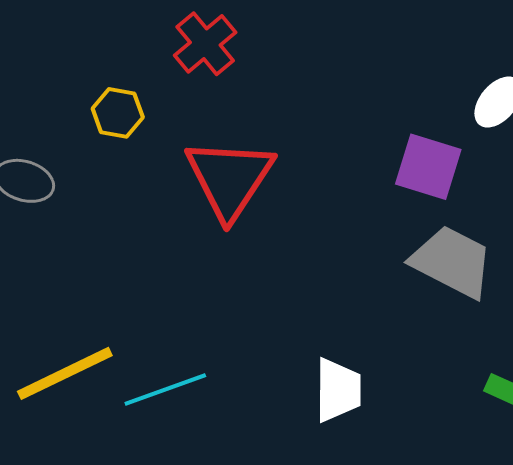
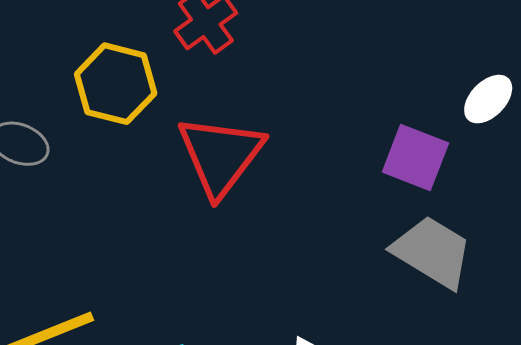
yellow hexagon: (118, 113) -> (116, 84), size x1.6

